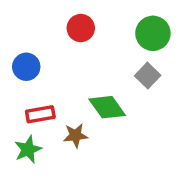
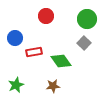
red rectangle: (40, 114) -> (34, 52), moved
brown star: (76, 135) -> (53, 86), moved

